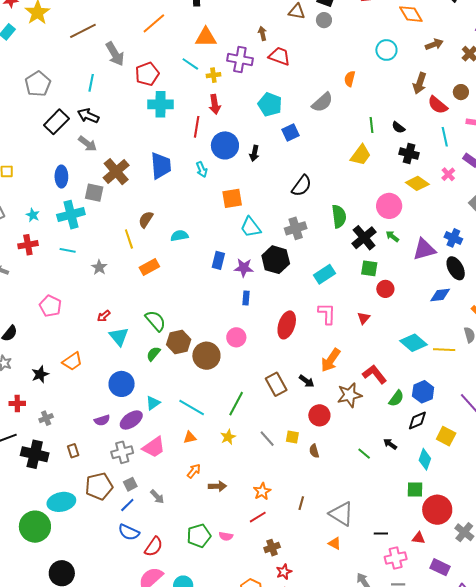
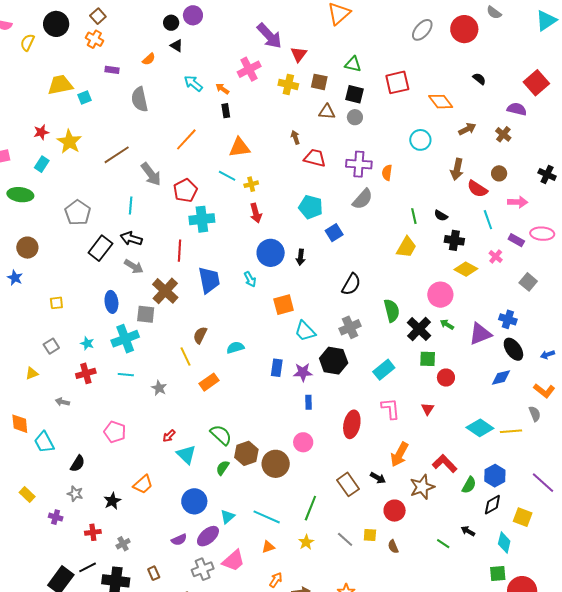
purple cross: (240, 60) -> (359, 164), moved
red line: (197, 127) -> (179, 251), moved

